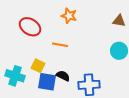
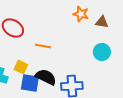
orange star: (69, 16) -> (81, 14), moved
black semicircle: (63, 76) -> (46, 77), size x1.5

